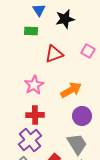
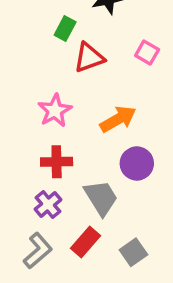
green rectangle: (31, 31) -> (65, 29), moved, turned -64
purple cross: (30, 140) -> (48, 204), size x0.7
gray trapezoid: (77, 144) -> (101, 198), moved

